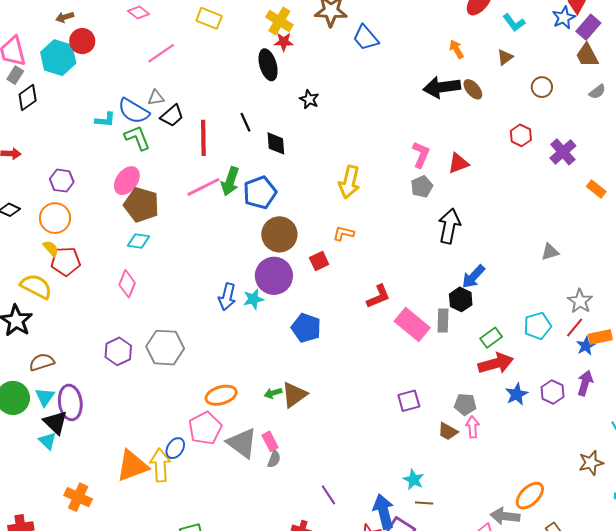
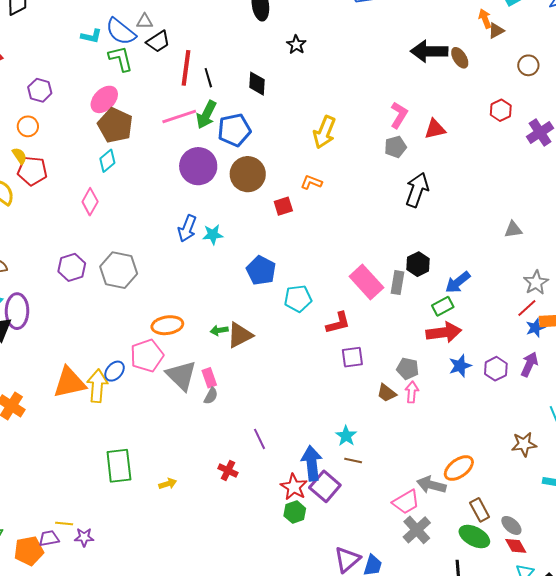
orange arrow: (456, 49) -> (485, 19), moved
black line: (246, 122) -> (208, 78), moved
orange circle: (55, 218) -> (28, 126), size x0.7
cyan diamond: (139, 241) -> (107, 161), turned -55
purple circle: (274, 276) -> (198, 166), moved
blue arrow: (473, 277) -> (458, 282), moved
red L-shape: (378, 296) -> (338, 323), moved
cyan pentagon: (537, 326) -> (298, 299), moved

